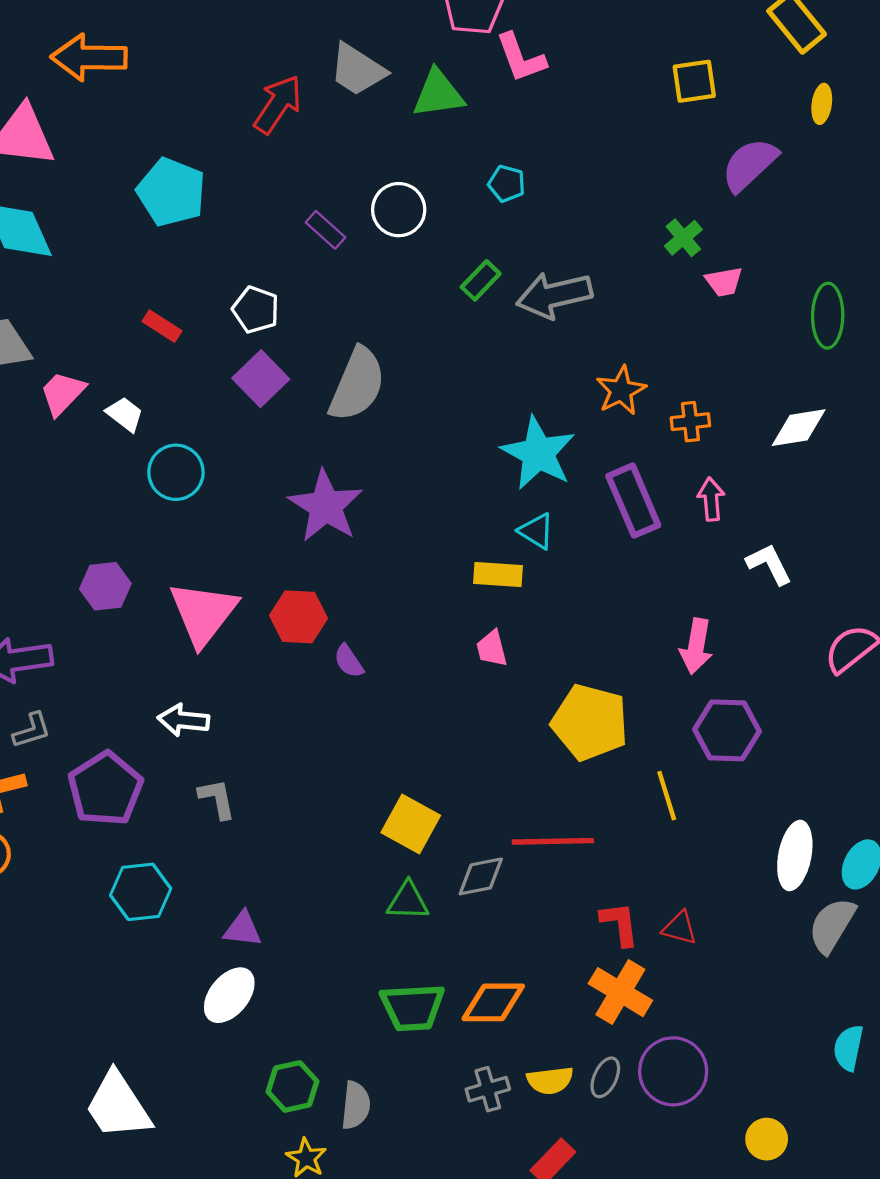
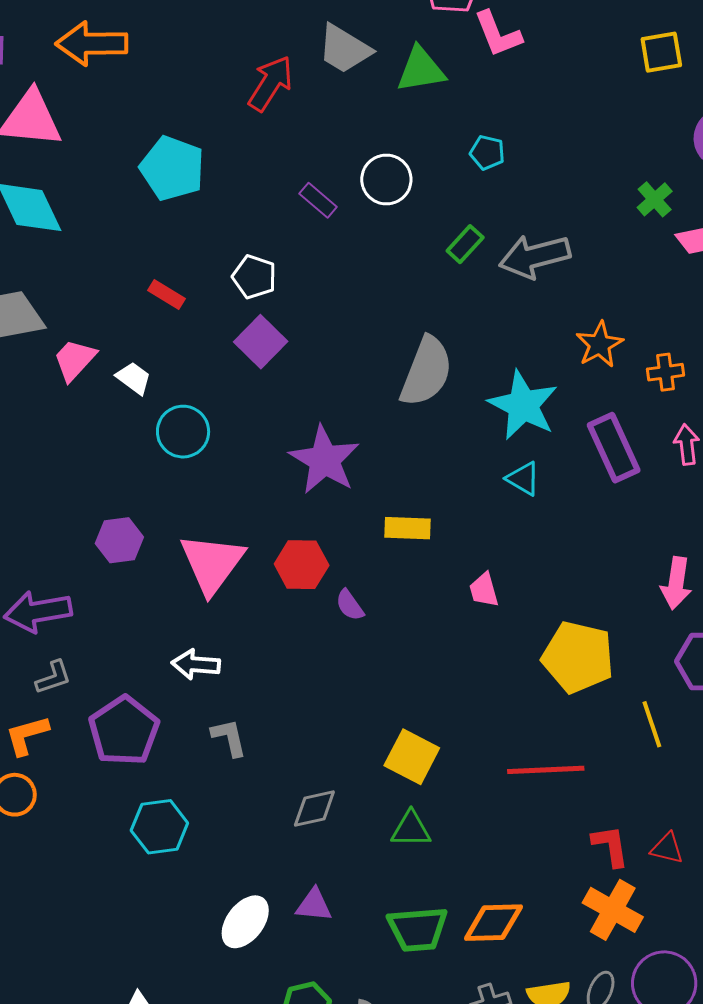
gray semicircle: (357, 384) -> (426, 372), moved
yellow rectangle: (498, 574) -> (408, 528), moved
gray diamond: (481, 876) -> (314, 809), moved
purple triangle: (243, 929) -> (314, 905), moved

